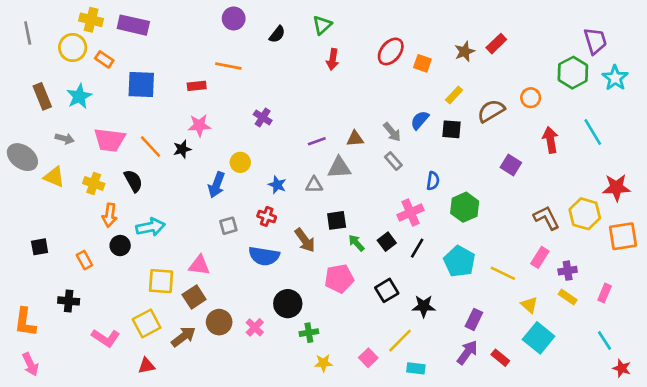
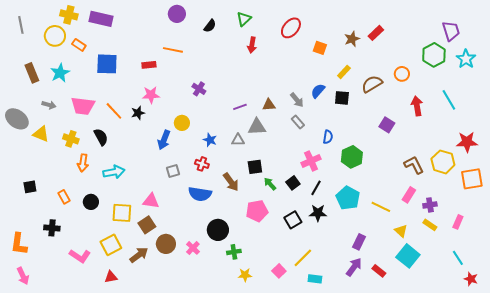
red ellipse: (391, 51) -> (291, 28), moved
black circle: (120, 246) -> (91, 202), moved
black star: (424, 306) -> (318, 213), moved

